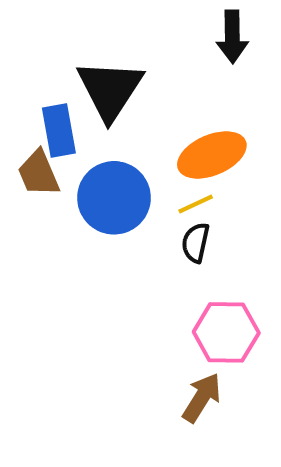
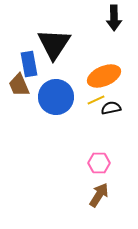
black semicircle: (196, 243) -> (111, 108), moved, turned 66
pink hexagon: (226, 332) -> (99, 163), moved, size x0.7

